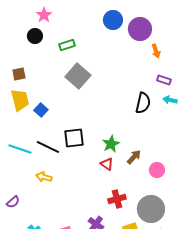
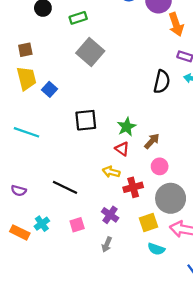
orange arrow: (156, 51) -> (176, 24), size x1.5
black line: (48, 147) -> (65, 187), moved
pink circle: (157, 170) -> (160, 166), moved
yellow arrow: (44, 177) -> (111, 172), moved
purple semicircle: (13, 202) -> (19, 191), turned 56

